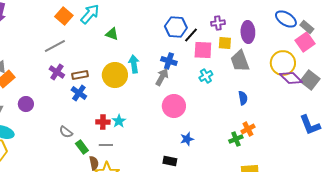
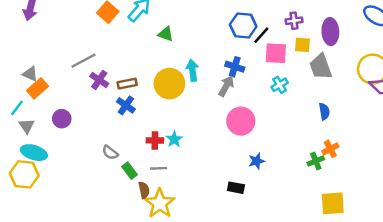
gray line: (55, 46) -> (83, 61), moved

